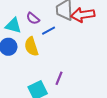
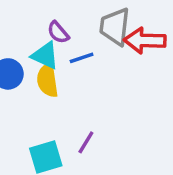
cyan triangle: (13, 25) -> (45, 55), moved

